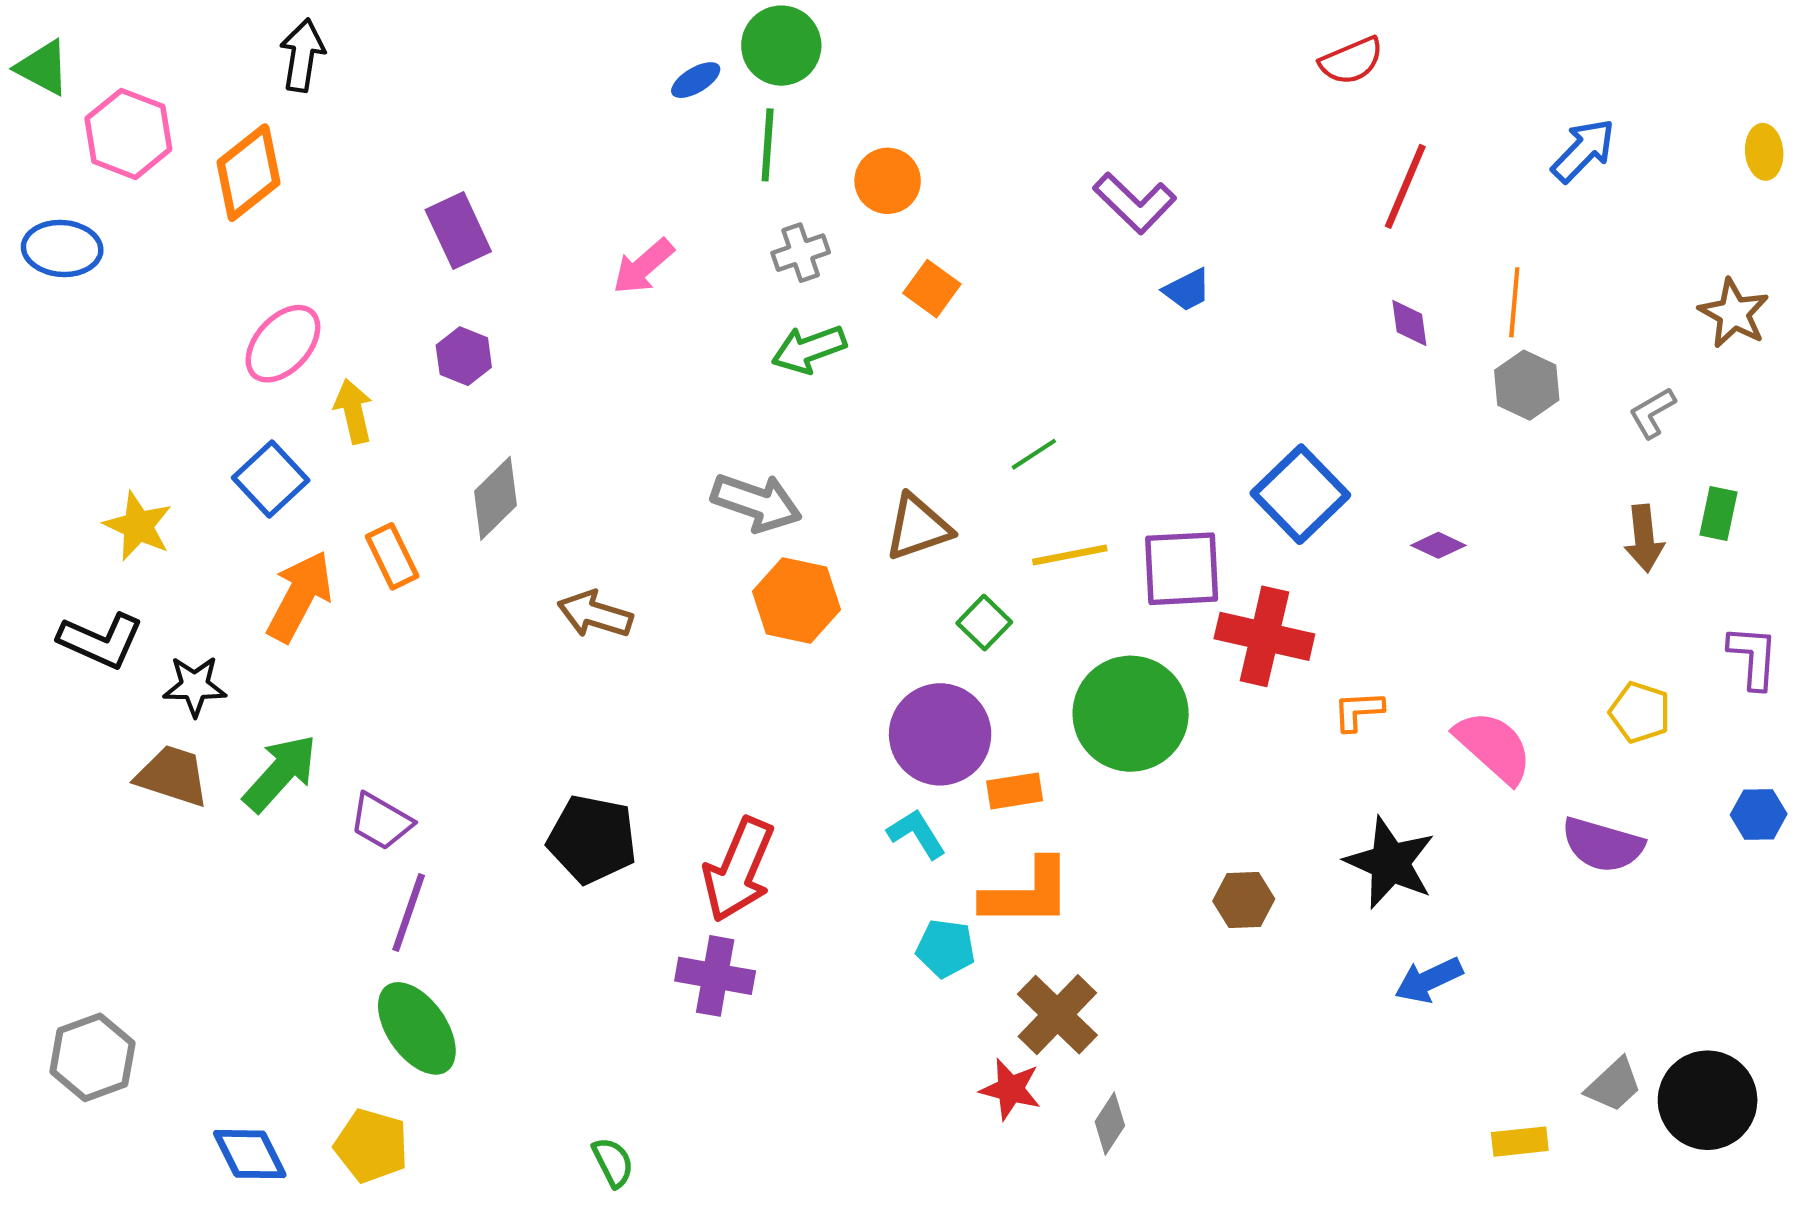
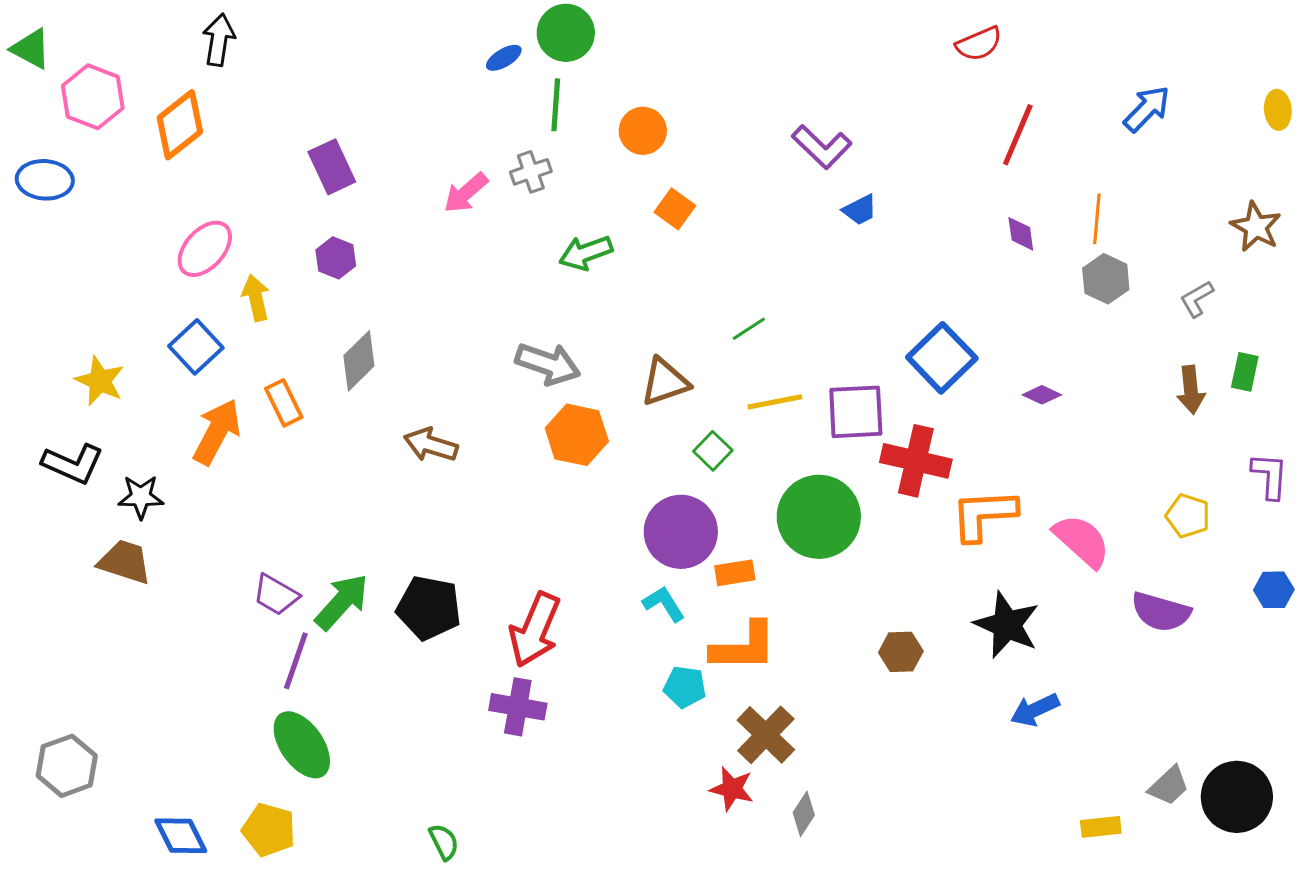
gray cross: (801, 253) -> (531, 172), moved
orange L-shape: (1358, 711) -> (984, 515), size x1.8
green arrow: (280, 773) -> (342, 602), moved

